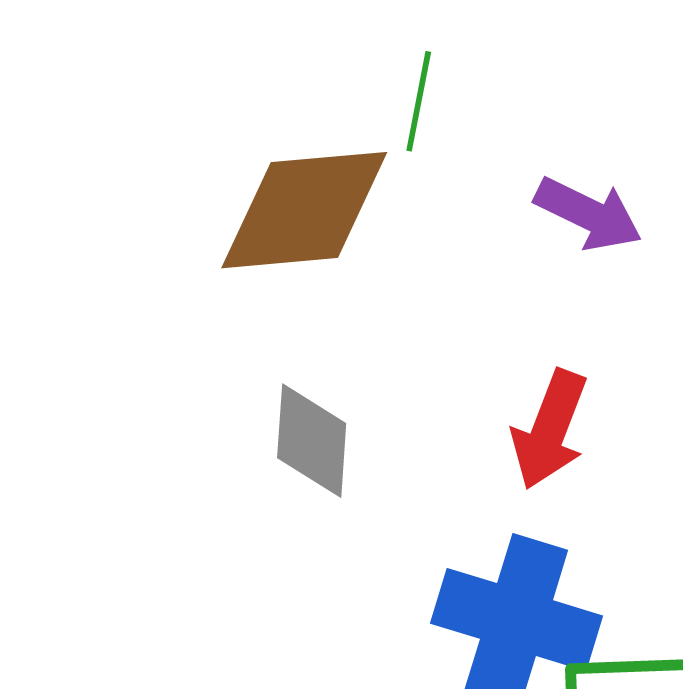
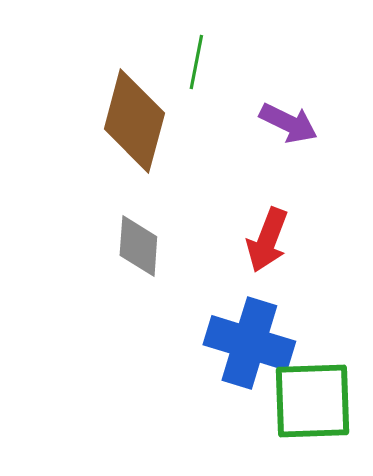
brown diamond: (304, 210) -> (134, 121), turned -70

